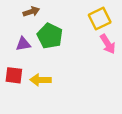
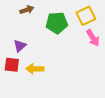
green pentagon: (50, 36) -> (57, 23), moved, turned -30
purple triangle: (23, 44) -> (20, 46), moved, turned -32

